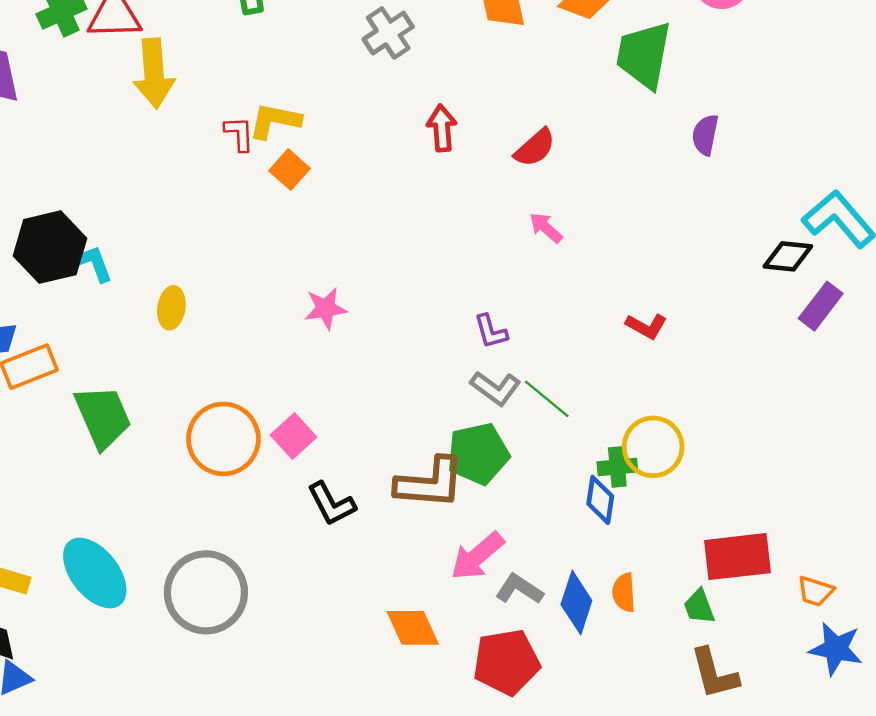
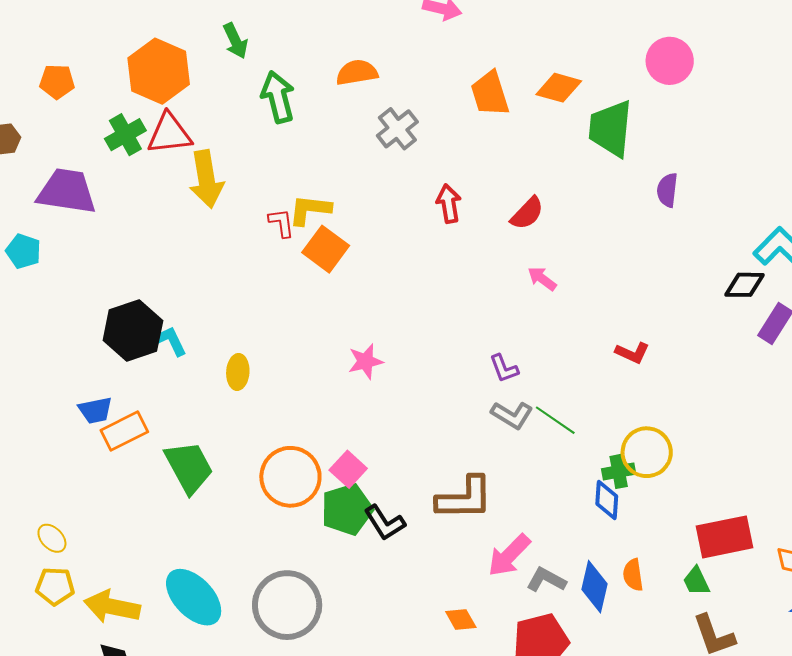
orange square: (289, 170) -> (326, 249), size x1.4
green pentagon: (478, 454) -> (347, 509), moved
orange diamond: (413, 628) -> (461, 619), size x0.7

